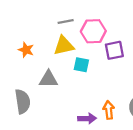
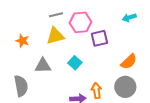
cyan square: (81, 65) -> (75, 63), moved, turned 32

